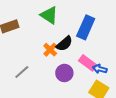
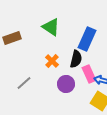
black semicircle: (64, 44) -> (76, 59), moved, turned -36
pink rectangle: (88, 63) -> (89, 74), turned 30

